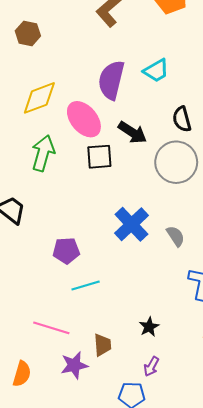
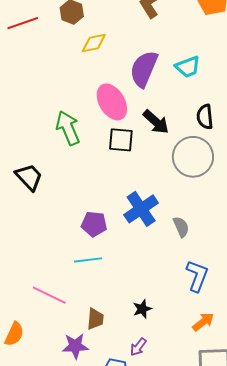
yellow diamond: (39, 98) -> (94, 43), moved, size x0.7
green arrow: (43, 153) -> (68, 128), turned -48
purple pentagon: (66, 251) -> (94, 224), moved
purple star: (74, 365) -> (75, 346), moved

